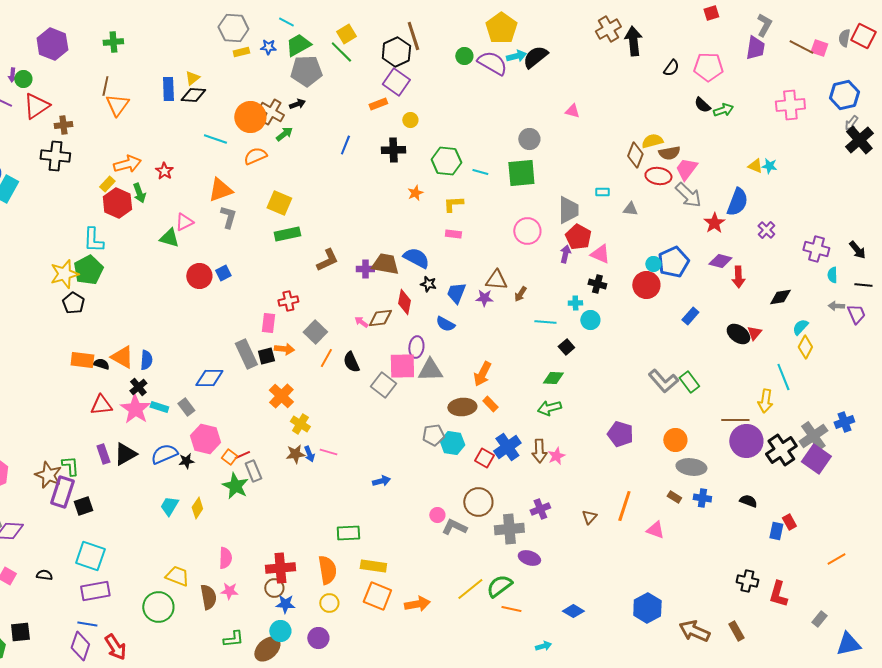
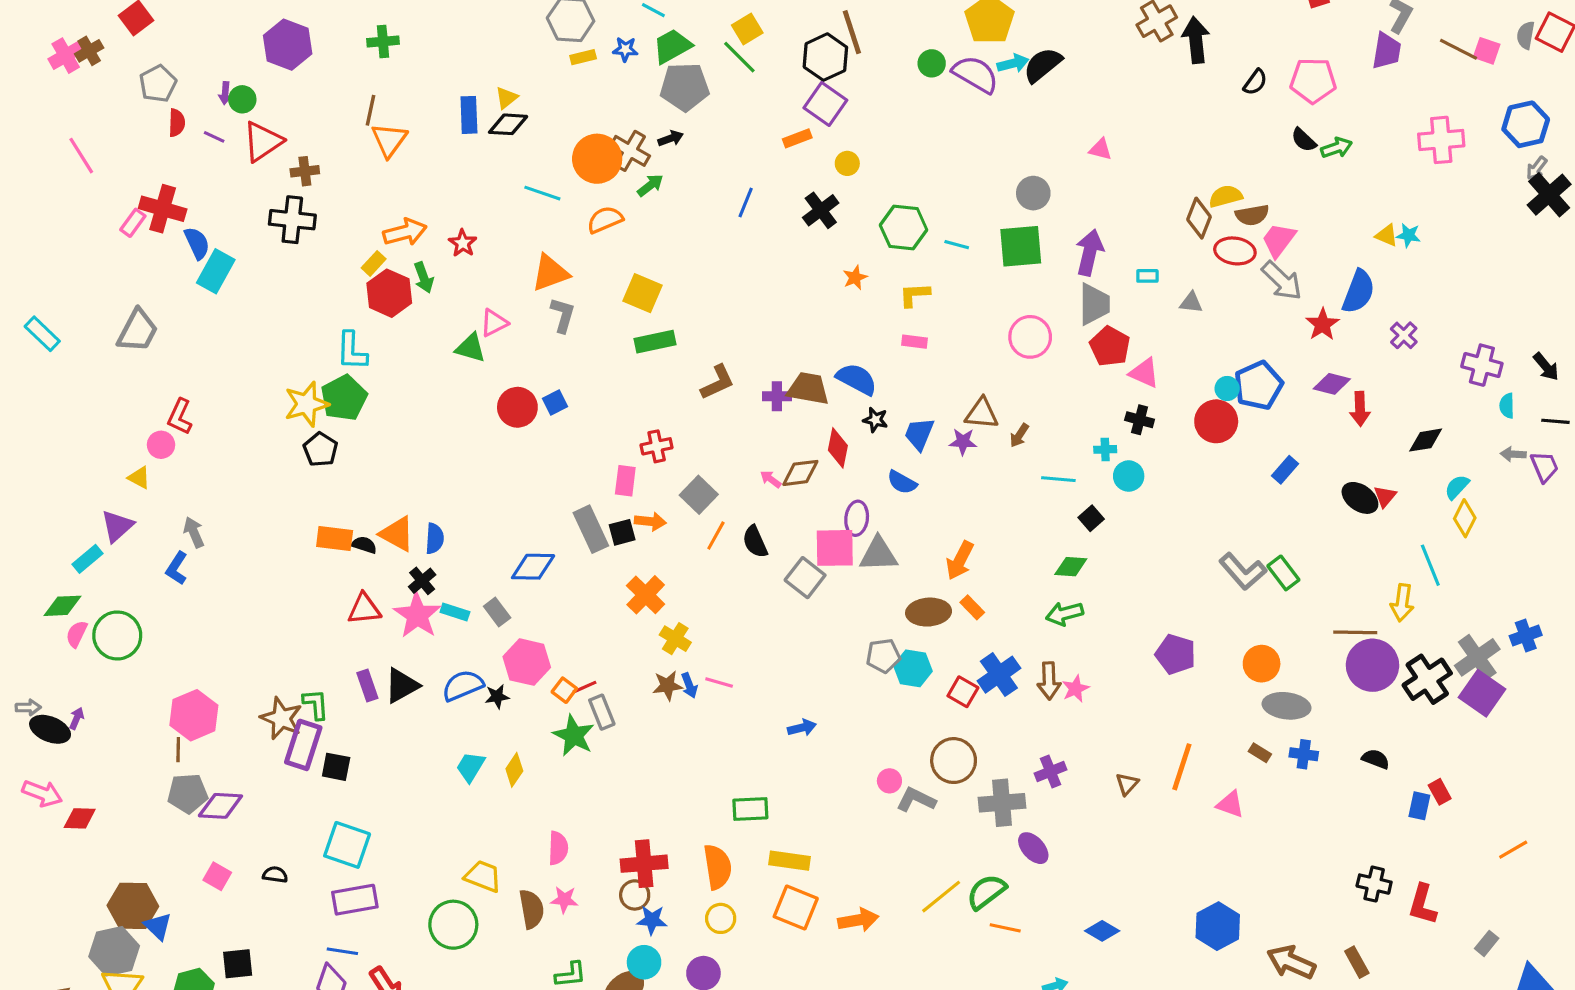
black cross: (393, 150) -> (821, 210), turned -35
purple arrow: (565, 254) -> (1090, 253), moved, size x1.6
black square: (83, 506) -> (336, 767), turned 30
purple ellipse: (529, 558) -> (1033, 848), turned 30

